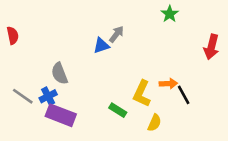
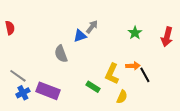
green star: (170, 14) -> (135, 33), moved
gray semicircle: (60, 73) -> (61, 54), moved
blue cross: (48, 96) -> (23, 93), moved

